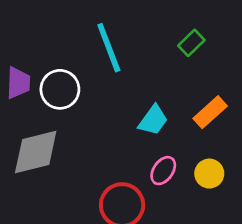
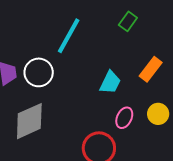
cyan line: (109, 48) -> (69, 36), turned 60

